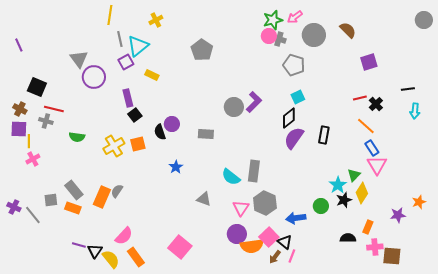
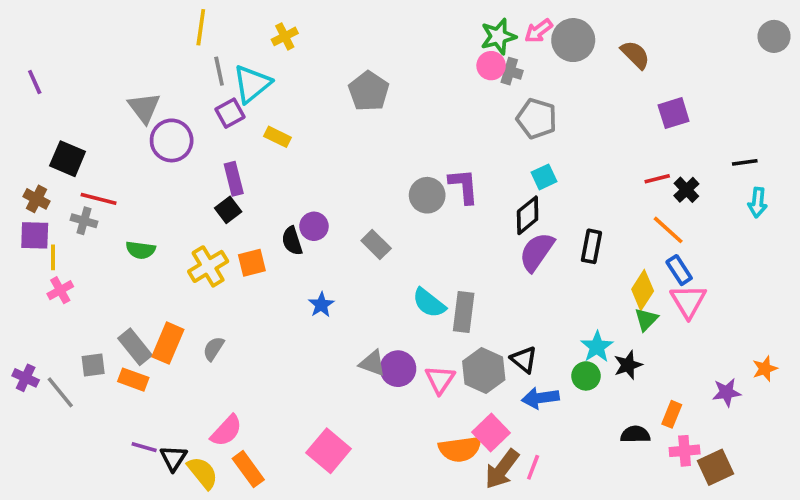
gray circle: (314, 35) -> (573, 40), moved
purple L-shape: (254, 102) -> (464, 186), turned -50
black square: (135, 115) -> (228, 210), moved
gray rectangle: (206, 134) -> (376, 245), turned 42
cyan semicircle: (231, 177) -> (429, 303), moved
cyan star: (338, 185) -> (597, 347), moved
yellow diamond: (362, 193) -> (643, 290), moved
orange rectangle: (102, 197) -> (168, 343), moved
purple circle: (237, 234) -> (398, 369), moved
black triangle: (285, 242) -> (524, 360), moved
brown square: (392, 256) -> (716, 467), turned -30
brown arrow: (275, 257) -> (502, 469), size x1.6

